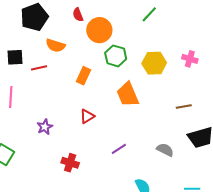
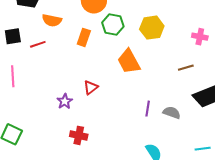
pink cross: (190, 59) -> (200, 37), moved
orange rectangle: (83, 76) -> (84, 37), moved
purple star: (45, 127) -> (65, 101), moved
purple line: (119, 149) -> (148, 109), moved, turned -42

